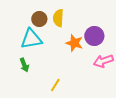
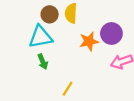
orange star: (74, 43) -> (89, 41), turned -30
green arrow: (24, 65) -> (43, 62), moved

